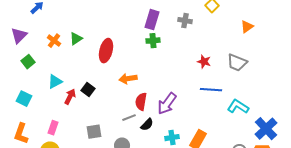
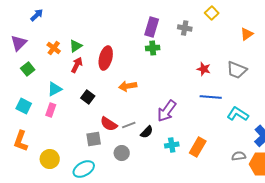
red arrow: (70, 97) -> (77, 65), moved
red semicircle: (141, 102) -> (109, 124), moved, turned -66
pink rectangle: (53, 128) -> (51, 110), moved

